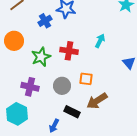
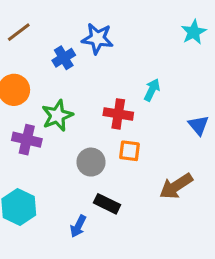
red cross: (69, 51) -> (118, 114), moved
purple cross: (30, 87) -> (27, 140), moved
brown arrow: (97, 101) -> (176, 186), moved

